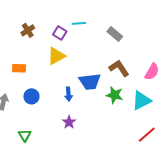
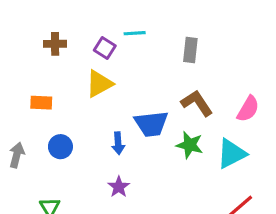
brown cross: (28, 30) -> (55, 44), turned 32
gray rectangle: (115, 34) -> (190, 50), turned 56

